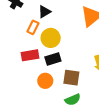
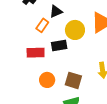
yellow circle: (51, 38) -> (75, 30), moved
black rectangle: (53, 59) -> (59, 46), moved

